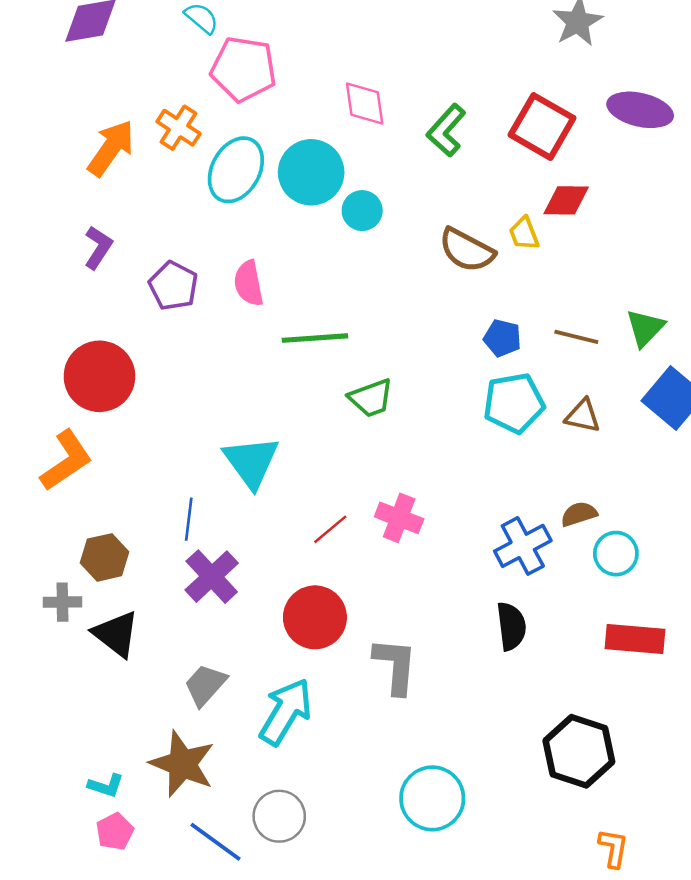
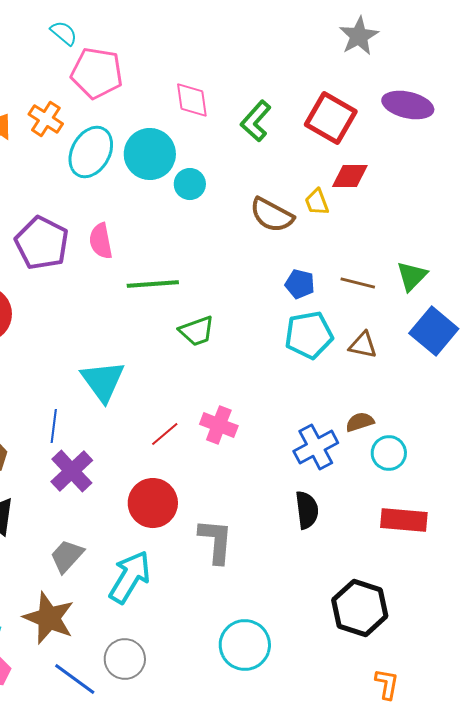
purple pentagon: (173, 286) -> (42, 243), size x1.4

